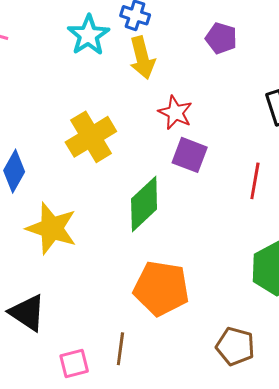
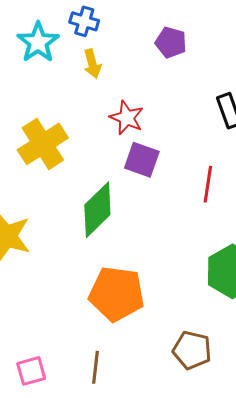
yellow arrow: (142, 58) -> (92, 64), size x0.7
brown line: (120, 349) -> (95, 367), moved

